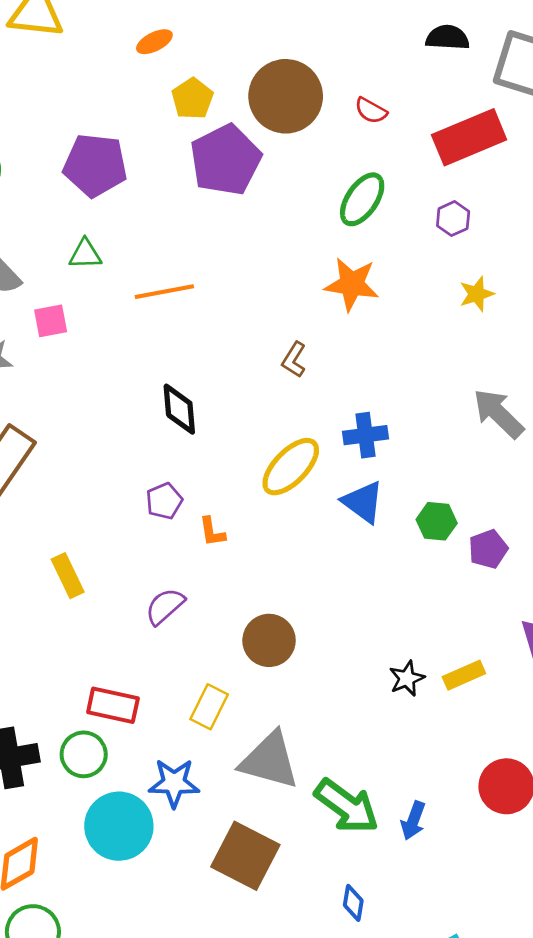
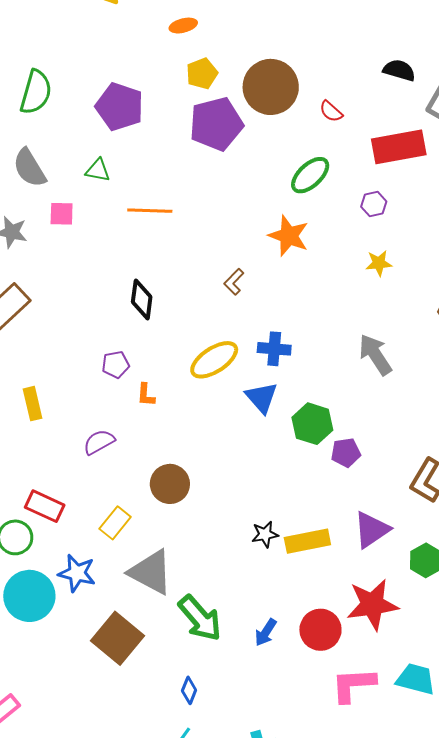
green hexagon: (437, 521) -> (312, 424), size x1.4
yellow rectangle: (464, 675) -> (307, 541), size x1.4
blue arrow: (413, 821) -> (266, 632), moved

